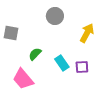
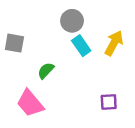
cyan rectangle: (62, 63) -> (81, 46), moved
purple square: (82, 67) -> (109, 102), moved

